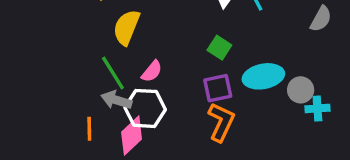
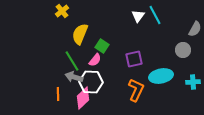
green square: (219, 48) -> (102, 46), moved
cyan ellipse: (263, 76) -> (161, 76), moved
purple square: (218, 88) -> (134, 59), moved
gray circle: (301, 90) -> (183, 50), moved

